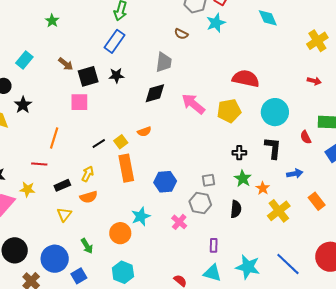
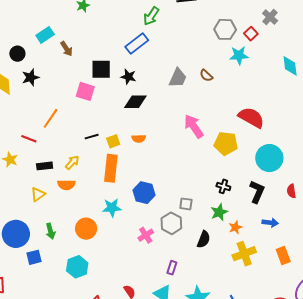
brown semicircle: (181, 34) -> (206, 75), moved
brown arrow: (66, 64) -> (66, 49), moved
black diamond: (155, 93) -> (135, 102), moved
cyan star: (141, 216) -> (112, 208), moved

